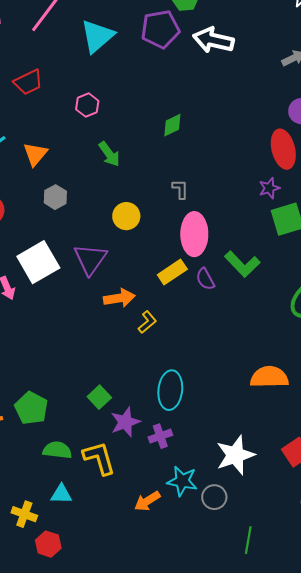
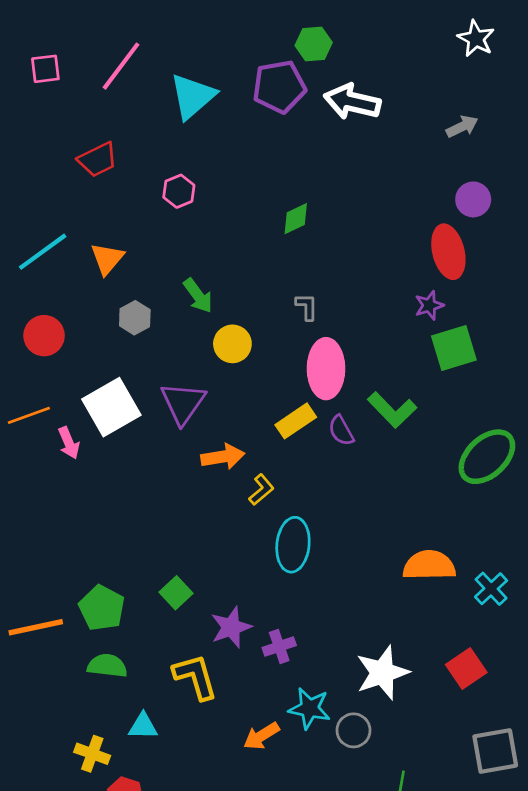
green arrow: (109, 154) -> (198, 296), moved
cyan ellipse: (170, 390) -> (293, 545), moved
green square: (99, 397) -> (176, 593), moved
green semicircle: (57, 450) -> (107, 666), moved

